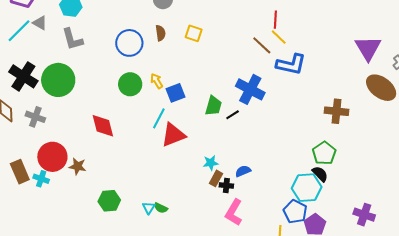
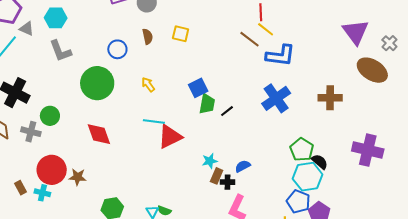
gray triangle: (40, 23) -> (27, 29), moved
blue circle: (129, 43) -> (117, 49), size x0.7
green circle: (58, 80) -> (50, 116), moved, size x0.6
green circle: (130, 84) -> (97, 83), moved, size x1.4
blue cross: (250, 89) -> (276, 98), moved, turned 32
blue square: (176, 93) -> (198, 88), moved
cyan line: (159, 118) -> (154, 122), turned 75
green pentagon: (324, 153) -> (302, 150), moved
brown rectangle: (20, 172) -> (20, 188), size x0.6
purple cross: (364, 215) -> (368, 150), moved, size x1.4

